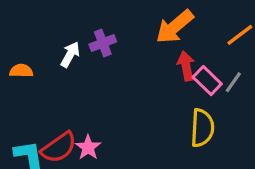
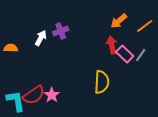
orange arrow: (175, 27) -> (119, 21), moved, size x0.7
yellow semicircle: (202, 128) -> (102, 82), moved

